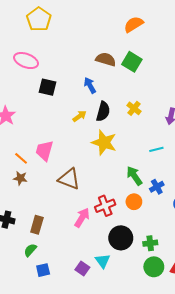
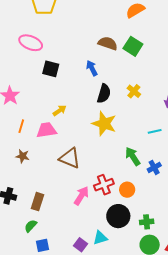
yellow arrow: (79, 116) -> (60, 111), moved
pink trapezoid: (44, 151) -> (46, 130), turned 65
orange line: (21, 158) -> (21, 126), moved, turned 64
orange circle: (134, 202) -> (127, 190), moved
cyan triangle: (103, 261) -> (100, 238), turned 49

